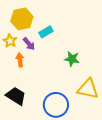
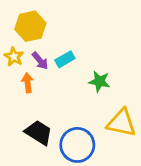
cyan rectangle: (46, 32) -> (65, 59), moved
black trapezoid: (16, 96) -> (39, 133), moved

